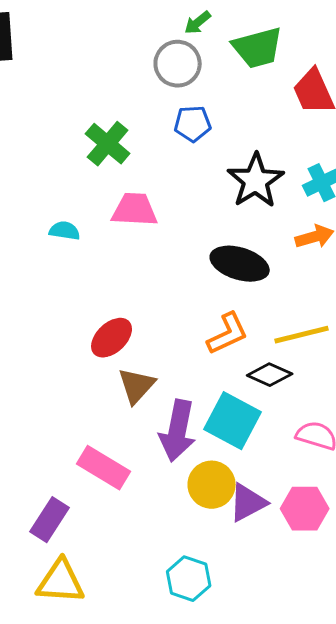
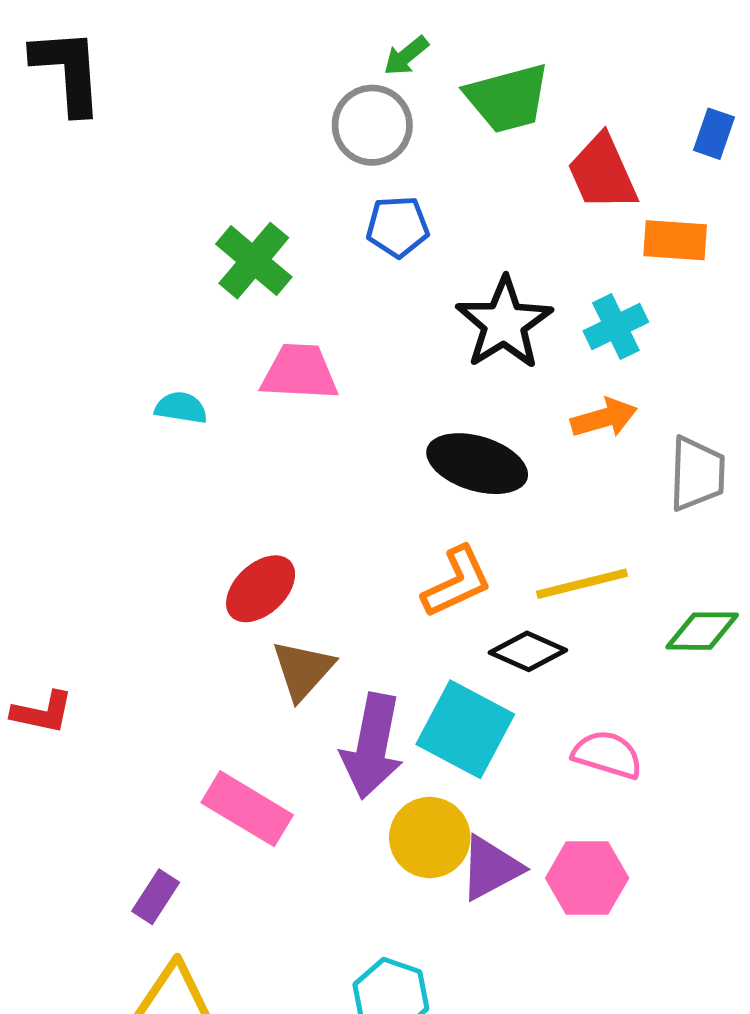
purple rectangle: (50, 520) -> (156, 897), size x0.7

